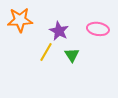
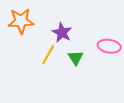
pink ellipse: (98, 29) -> (109, 46), moved

